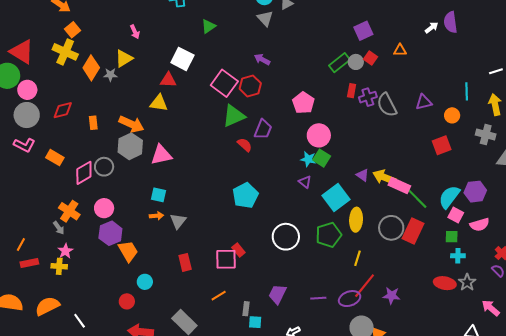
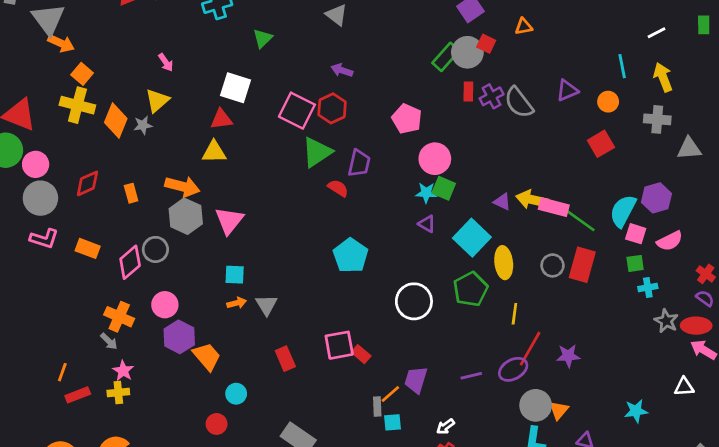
gray circle: (356, 62) -> (467, 52), size x1.5
pink triangle: (161, 155) -> (229, 221), turned -30
gray circle: (391, 228) -> (553, 265), size x0.7
red rectangle: (238, 250) -> (361, 354), moved
red ellipse: (445, 283) -> (696, 326), moved
orange line: (219, 296) -> (390, 394), moved

